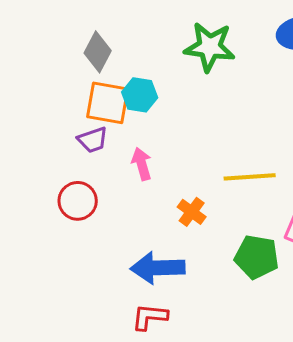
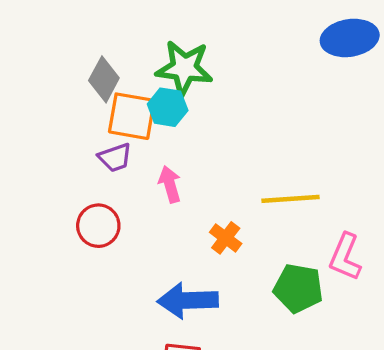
green star: (210, 47) -> (184, 68), moved
gray diamond: (98, 52) -> (104, 79), moved

